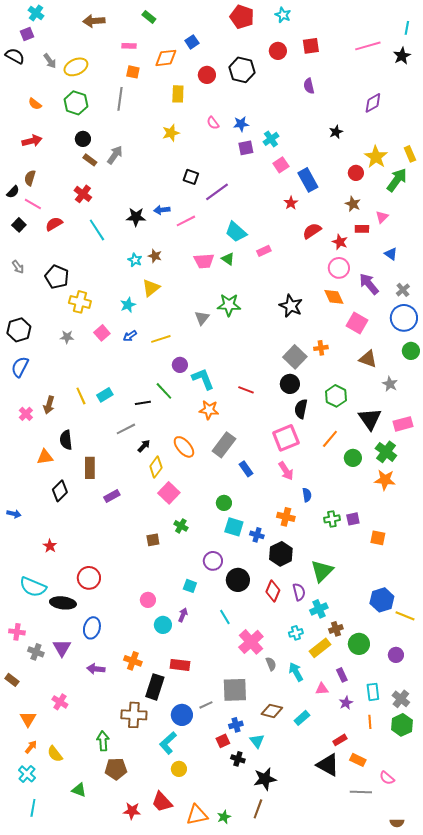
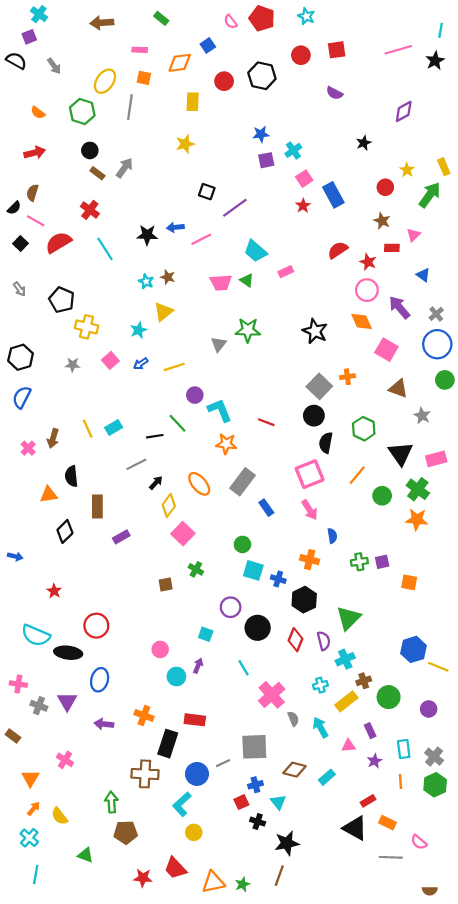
yellow ellipse: (76, 67) -> (105, 81), moved, turned -30
purple semicircle: (309, 86) -> (334, 93), turned -49
pink semicircle: (213, 123) -> (231, 22), moved
yellow star: (376, 157) -> (407, 170), size x0.6
red star: (291, 203) -> (303, 206), moved
red semicircle: (54, 224) -> (58, 242), size x1.4

